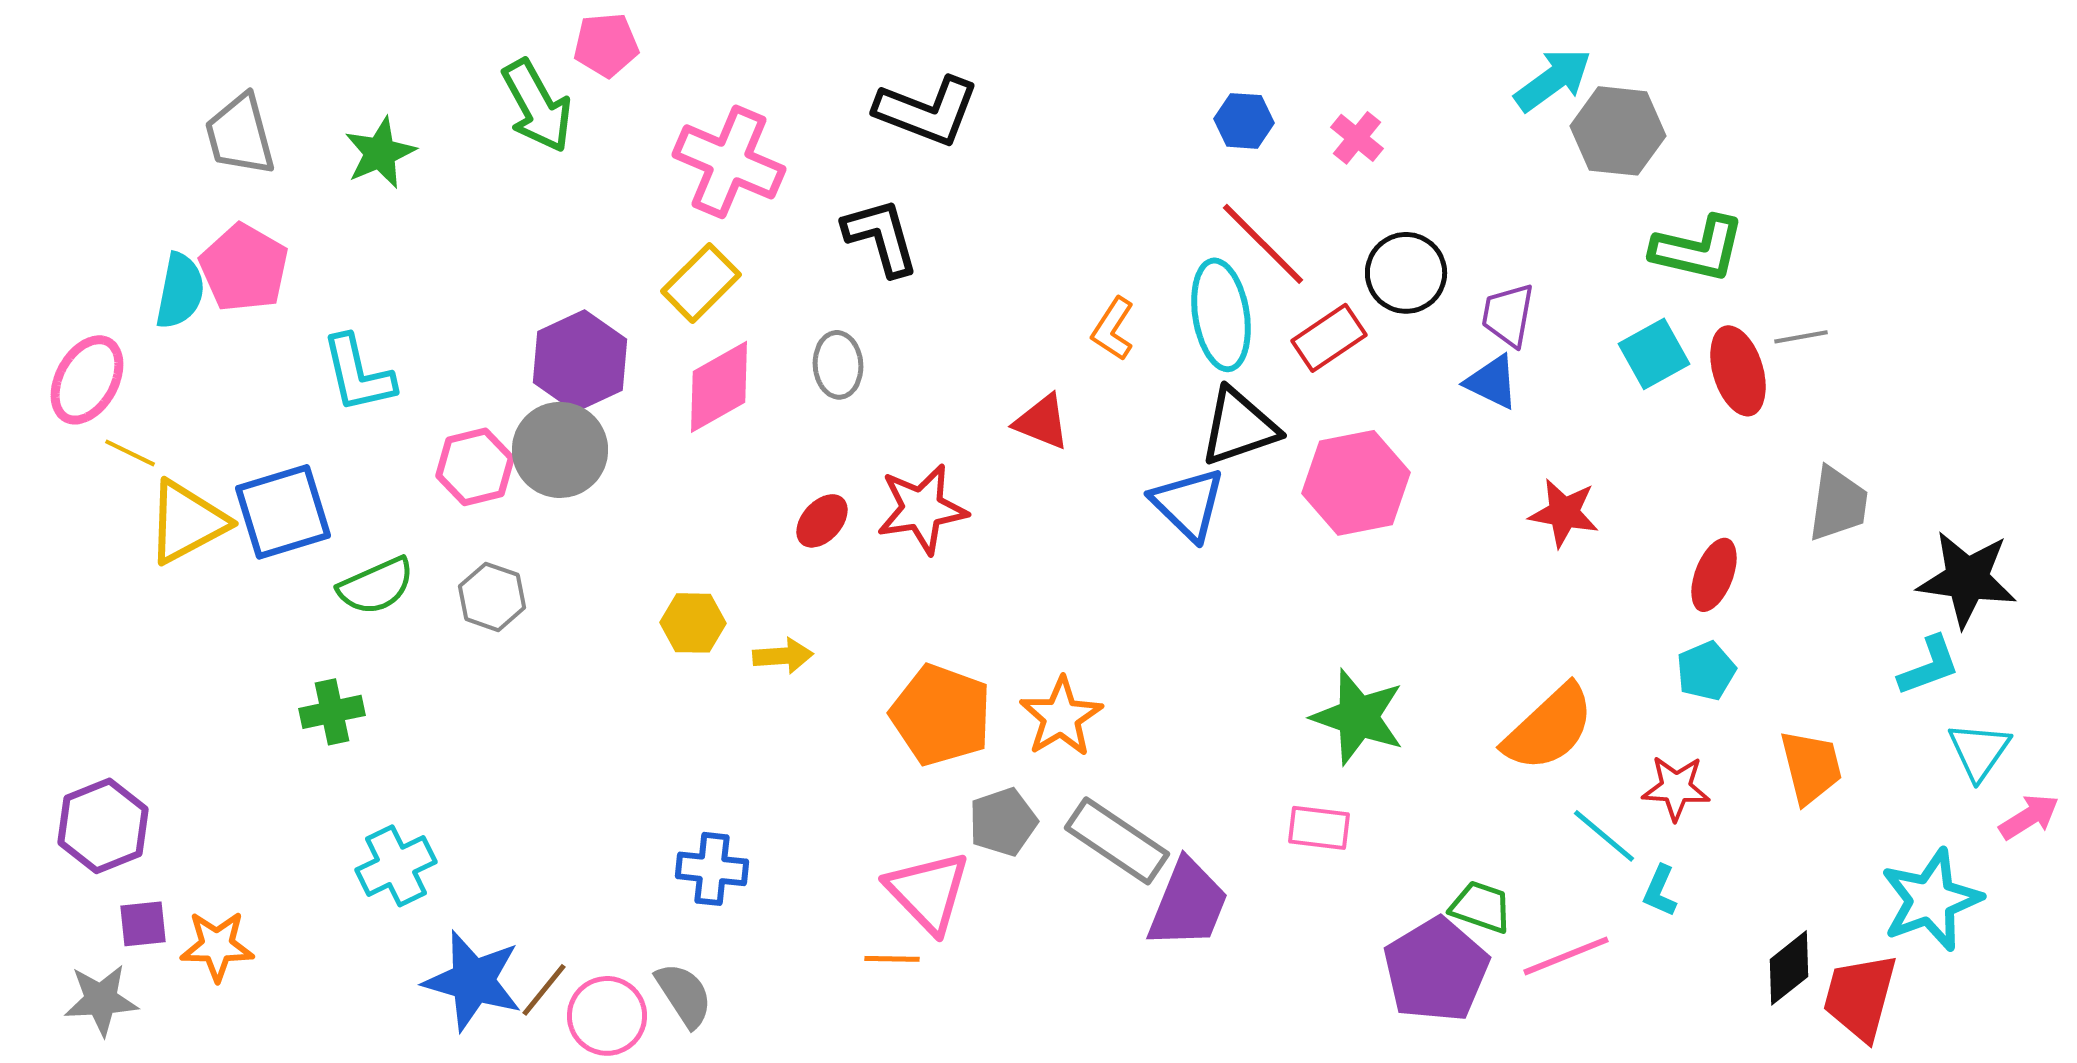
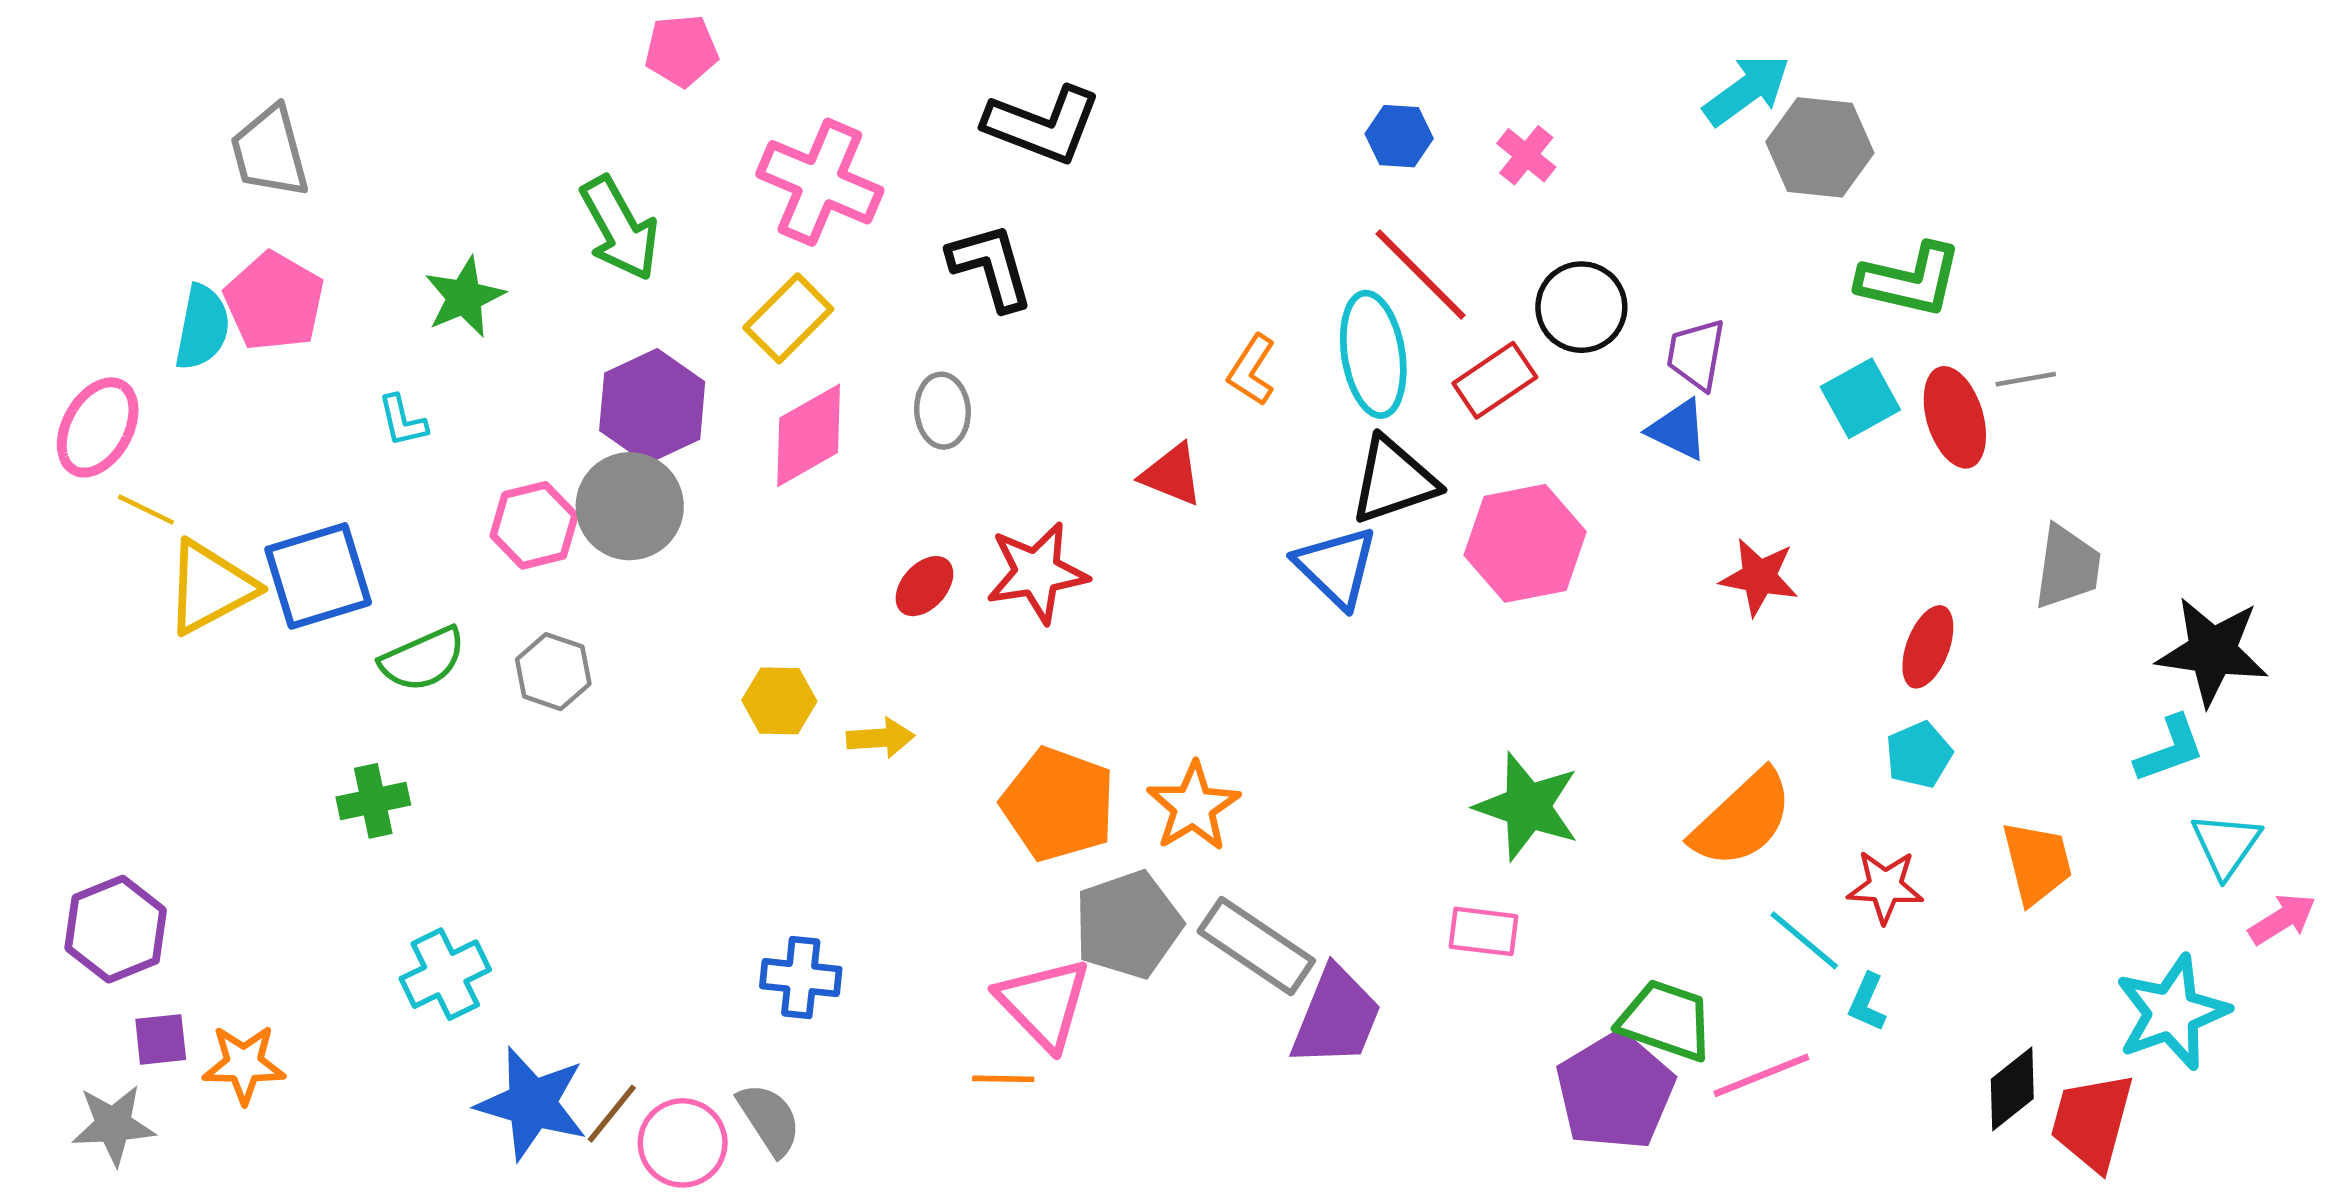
green arrow: (537, 106) -> (620, 228), moved
green star: (380, 153) -> (464, 297), moved
cyan L-shape: (358, 374) -> (403, 421), size x0.6
gray pentagon: (1003, 822) -> (1128, 925), size x1.4
green trapezoid: (1481, 907) -> (1666, 1020), size x1.4

